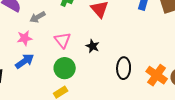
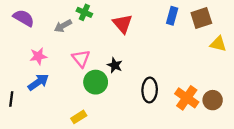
gray arrow: (38, 17) -> (63, 26), moved
green circle: (65, 68) -> (96, 82), moved

